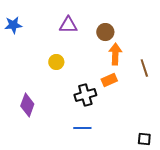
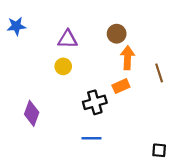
purple triangle: (68, 25) -> (68, 39), moved

